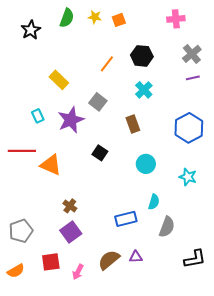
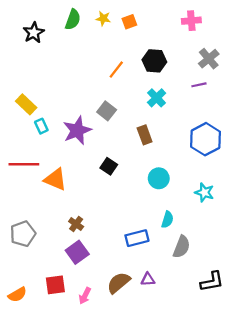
purple line: (193, 78) -> (199, 85), moved
yellow rectangle: (59, 80) -> (26, 104), moved
gray pentagon: (21, 231) -> (23, 234), moved

